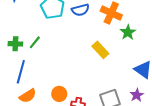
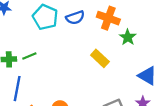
green line: (35, 42) -> (29, 56), turned 32

